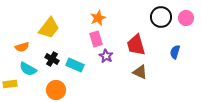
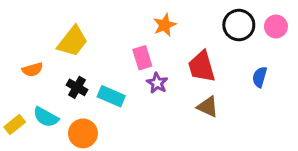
orange star: (98, 18) -> (165, 25), moved
cyan semicircle: (28, 69) -> (46, 117), moved
yellow rectangle: (10, 84) -> (15, 124), turned -32

